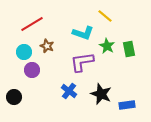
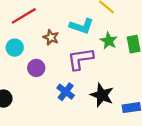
brown star: (47, 46) -> (51, 37), moved
purple circle: (32, 70) -> (36, 68), moved

